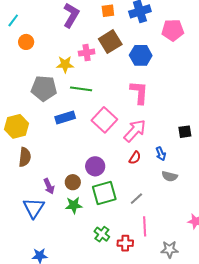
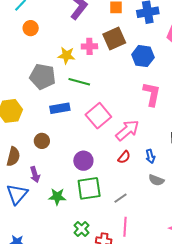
pink L-shape: (139, 92) -> (152, 94), moved
brown semicircle: (25, 157) -> (13, 157), moved
brown circle: (73, 182) -> (42, 141), moved

